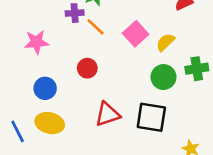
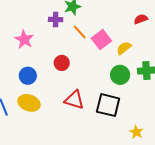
orange line: (95, 27) -> (80, 32), moved
pink star: (36, 42) -> (24, 39), turned 30
red triangle: (107, 114) -> (74, 100), turned 30

